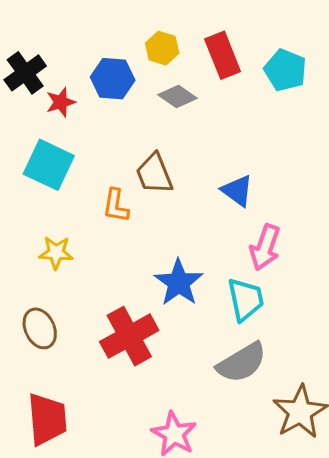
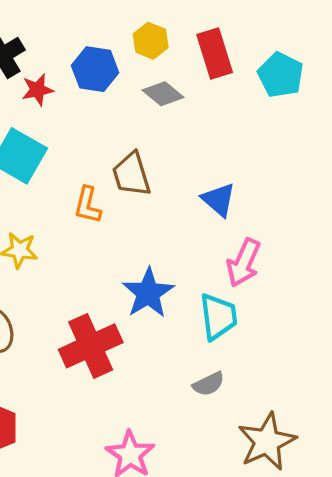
gray semicircle: (242, 363) -> (209, 384), size x0.6

